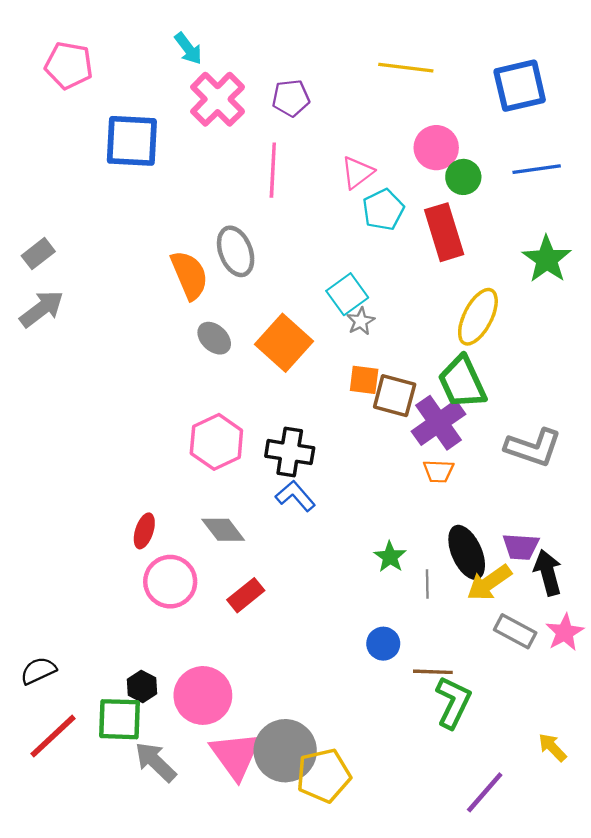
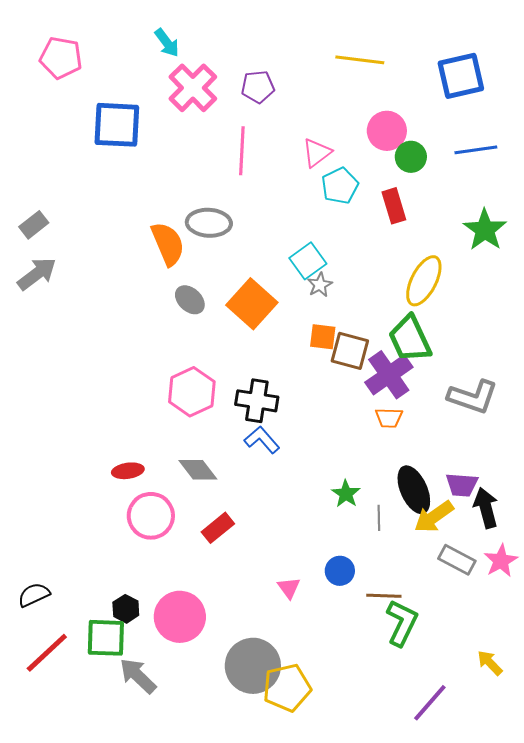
red rectangle: (444, 232) -> (394, 206), size x0.7
gray ellipse: (236, 251) -> (209, 223), turned -66
red ellipse: (144, 531) -> (128, 471), turned 64
pink triangle: (236, 755) -> (289, 588), moved, size x0.5

